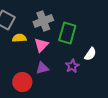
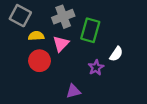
purple triangle: (42, 68) -> (73, 91), moved
red circle: (22, 82) -> (40, 61), moved

